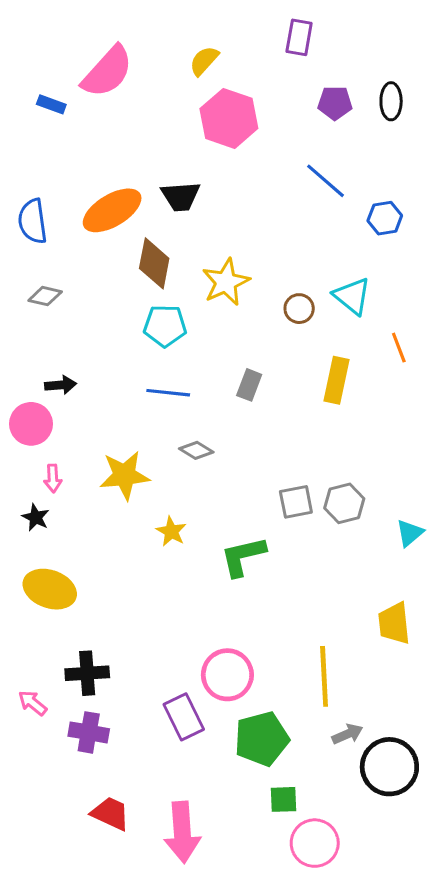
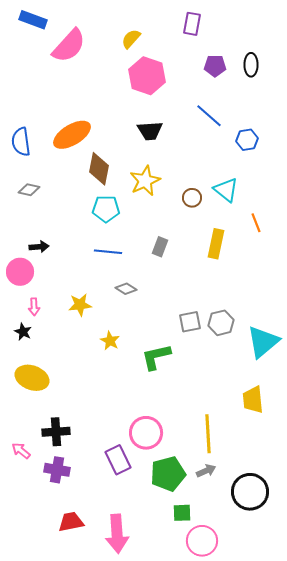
blue rectangle: (51, 104) -> (33, 20), moved, size x1.5
black trapezoid: (181, 196) -> (150, 131), moved
yellow star: (125, 475) -> (80, 305), size x0.7
cyan triangle: (410, 533) -> (263, 342), size x1.8
gray arrow: (347, 734) -> (206, 471), moved
red trapezoid: (111, 813) -> (71, 522), turned -36

